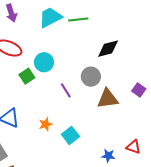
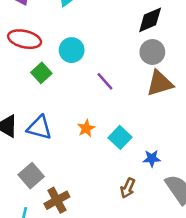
green square: (27, 76) -> (41, 73), moved
gray circle: (91, 77) -> (152, 52), moved
blue star: (108, 156) -> (152, 158), moved

